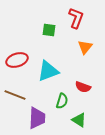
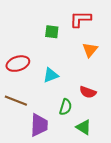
red L-shape: (76, 18) -> (80, 19), turned -110
cyan triangle: (48, 71) -> (51, 75), size x0.7

